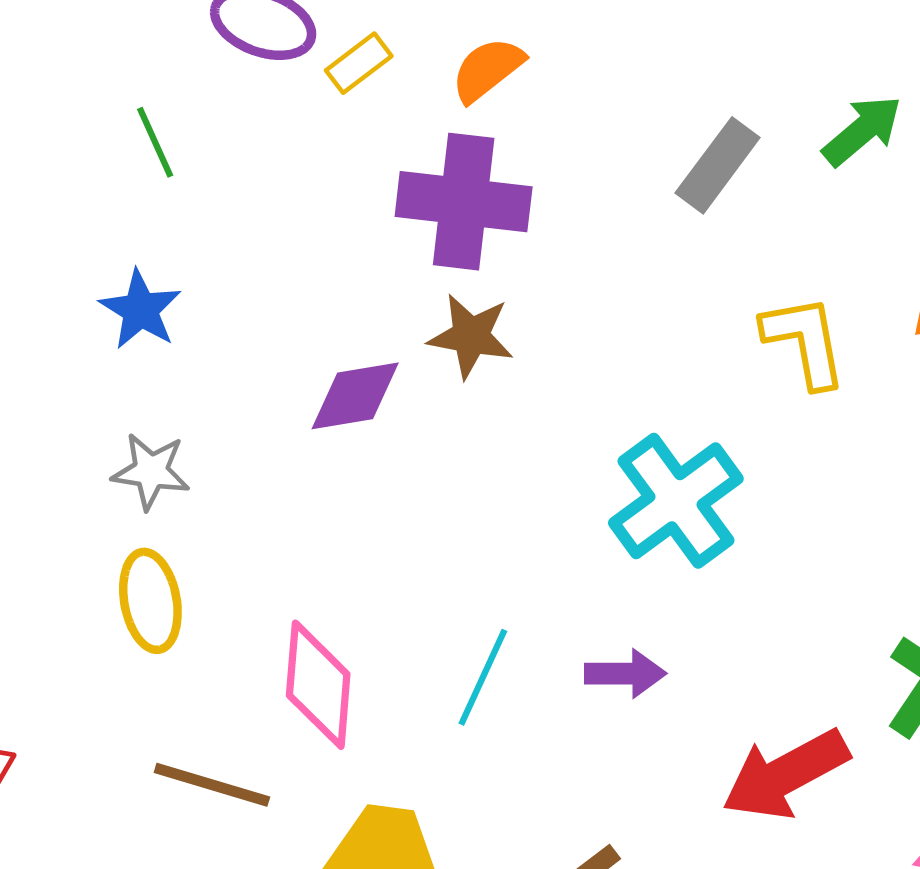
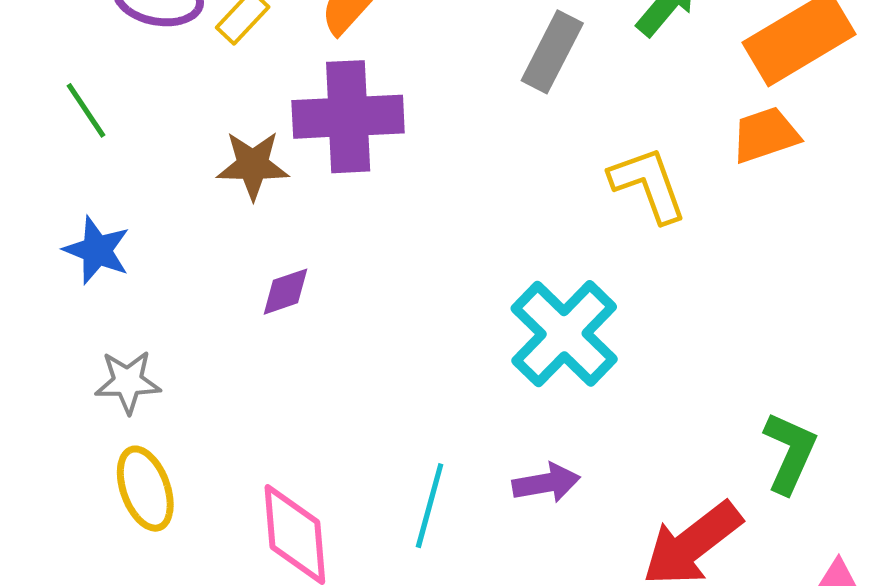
brown star: (471, 336) -> (253, 165), moved
purple diamond: (355, 396) -> (286, 292), size x0.7

